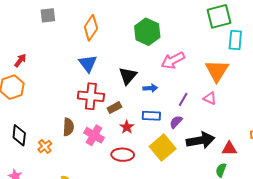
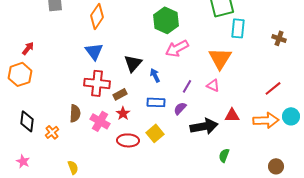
green hexagon: (147, 32) -> (166, 20), moved
blue arrow: (150, 88) -> (155, 75), turned -112
red star: (127, 127) -> (123, 113), moved
yellow square: (163, 148) -> (155, 133), moved, size x0.7
red triangle: (229, 149) -> (232, 115), moved

